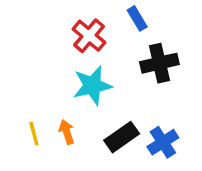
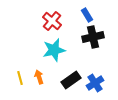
blue rectangle: (137, 18) -> (87, 15), moved

